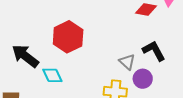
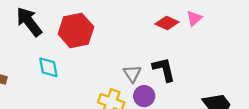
black arrow: (25, 56) -> (29, 22), moved

